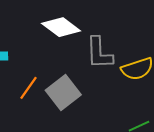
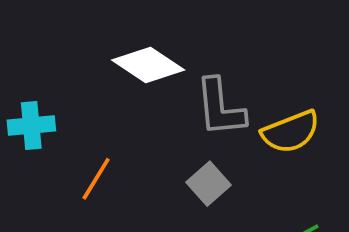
gray square: (63, 92) -> (209, 184), moved, size x0.7

